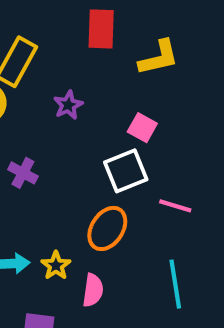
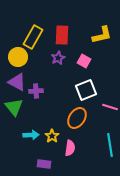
red rectangle: (101, 29) -> (62, 35), moved
pink square: (142, 128) -> (84, 61), moved
purple cross: (23, 173) -> (36, 91), turned -32

